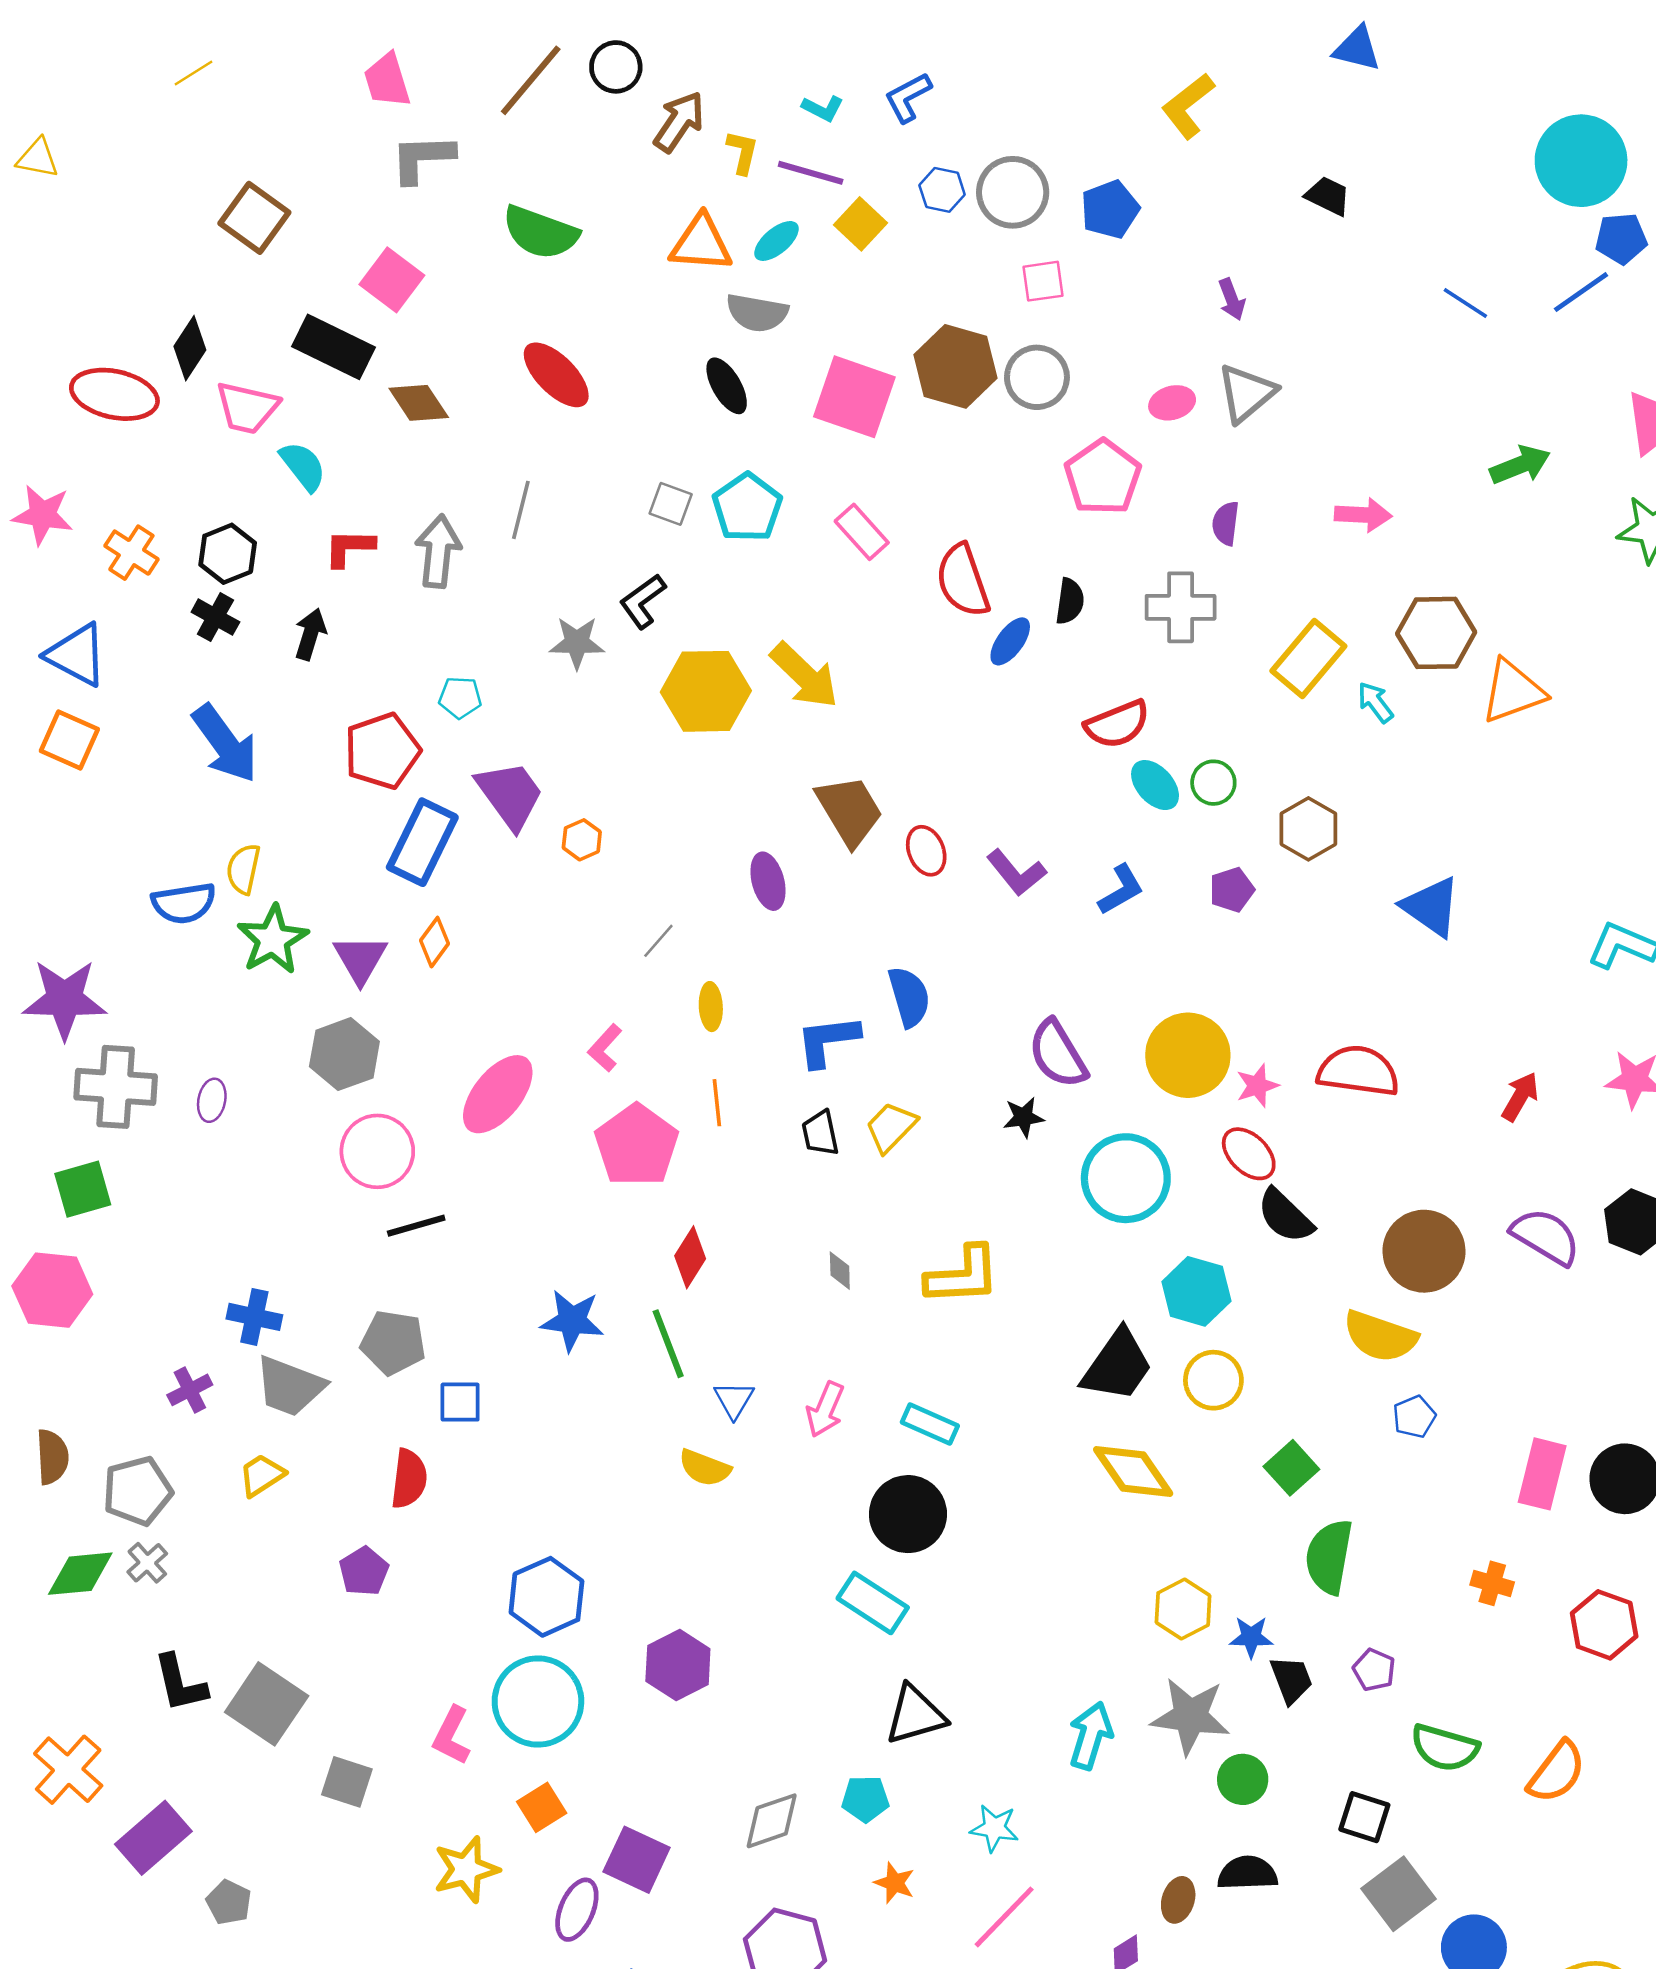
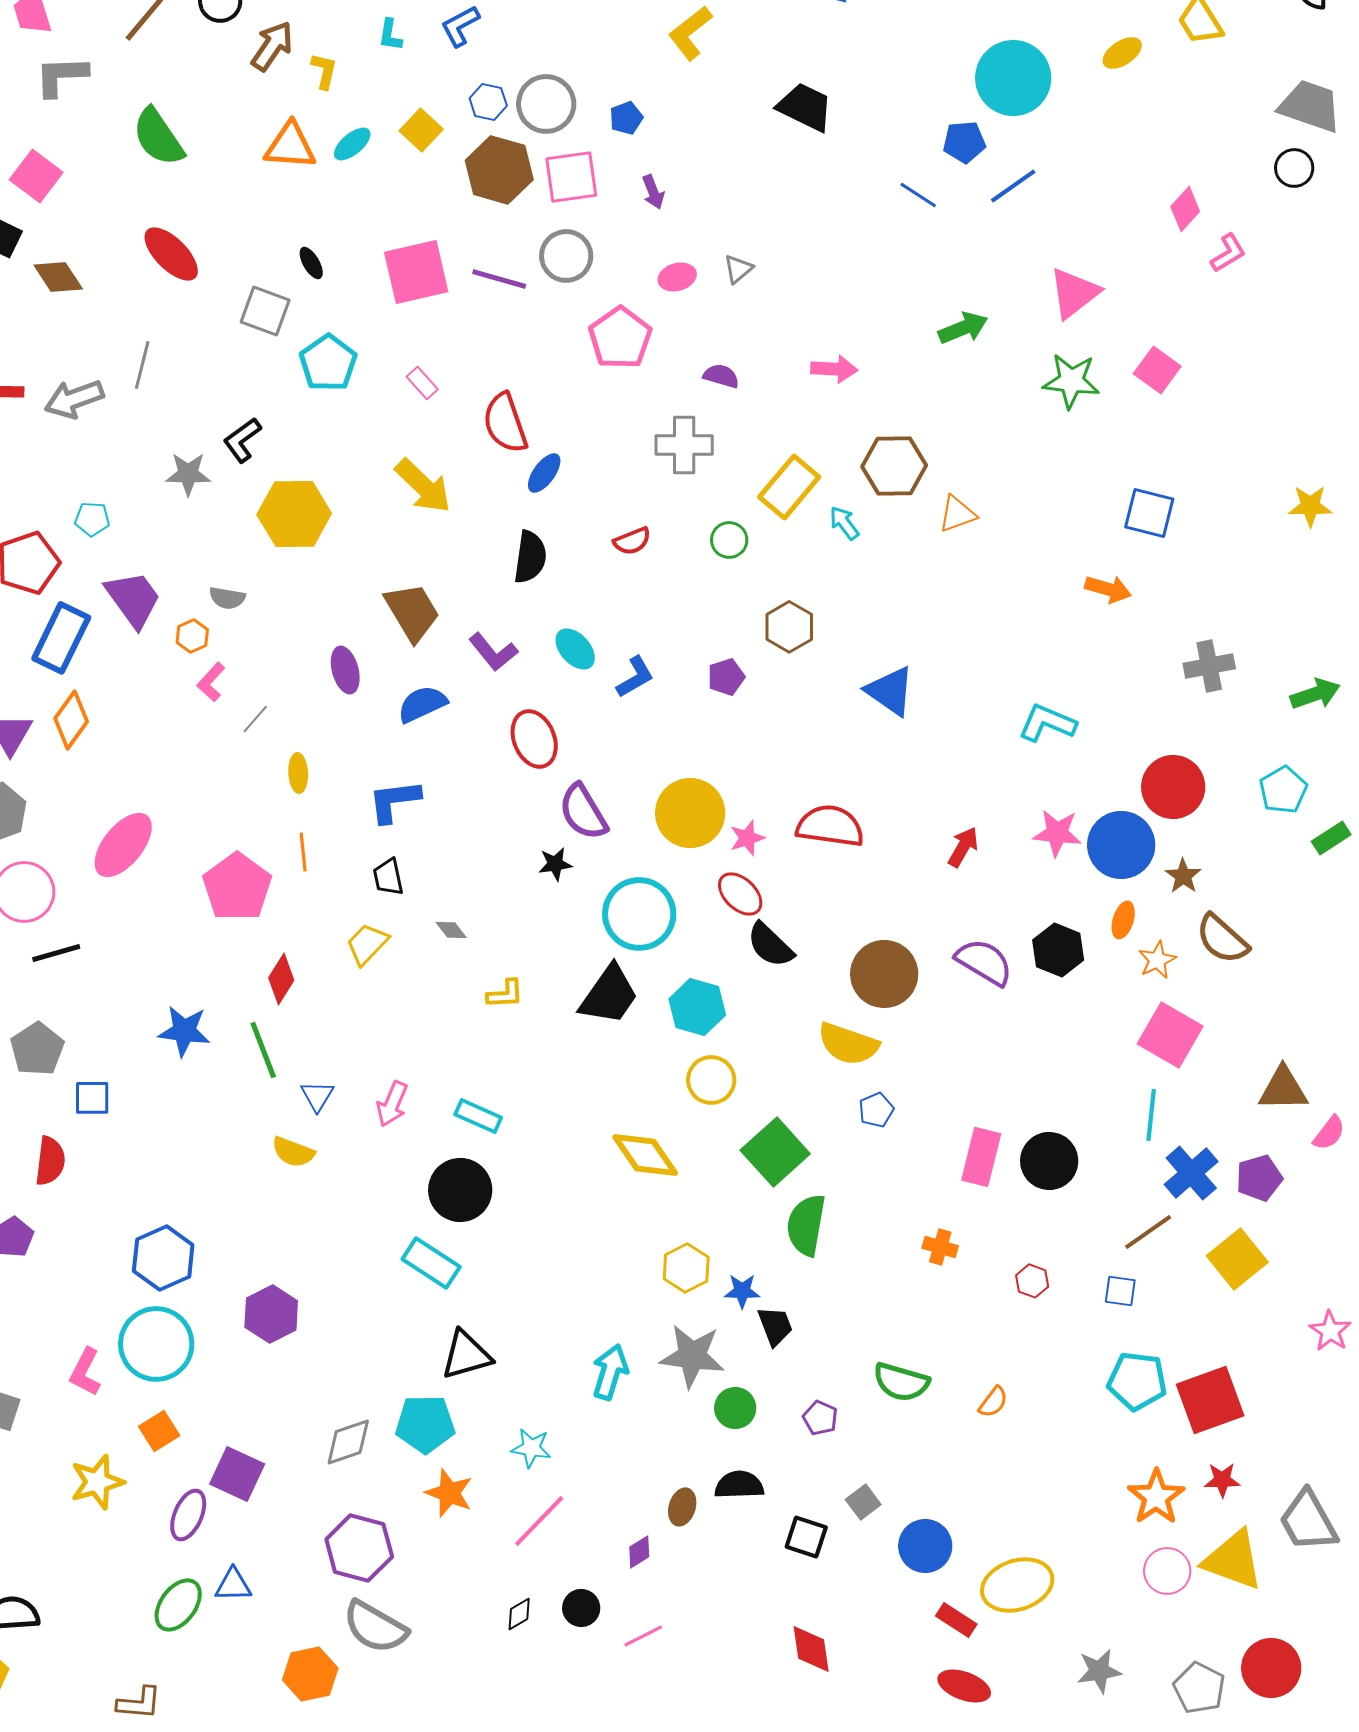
cyan L-shape: (823, 108) -> (390, 35), turned 72
purple line: (811, 173) -> (499, 279), moved
black trapezoid: (1328, 196) -> (805, 107), size x1.5
blue pentagon: (1110, 209) -> (626, 118), size x0.7
green semicircle: (540, 232) -> (158, 137), turned 36
blue pentagon: (1621, 239) -> (964, 142), moved
pink square: (1043, 281) -> (571, 177), size x1.5
purple arrow: (1232, 299) -> (653, 192), moved
gray semicircle: (757, 313) -> (227, 598), moved, size x0.7
brown hexagon: (955, 366) -> (499, 170), moved
black ellipse: (727, 386) -> (311, 263), size x0.7
gray triangle: (1246, 393) -> (738, 269), size x0.6
pink square: (854, 397) -> (416, 272), turned -32
gray square: (671, 504) -> (265, 311), moved, size x1.4
purple semicircle: (1226, 523) -> (721, 376), turned 99
pink rectangle: (862, 532) -> (422, 383), size x0.7
gray arrow: (438, 551) -> (74, 399), turned -116
black semicircle: (1070, 601) -> (530, 557), moved, size x1.4
yellow arrow: (804, 675) -> (423, 486), moved
orange triangle: (1513, 691) -> (957, 514), size x0.7
red semicircle: (1117, 724) -> (632, 541), size x0.7
green circle: (1213, 783) -> (729, 540), moved
cyan ellipse: (1155, 785) -> (575, 649), moved
red ellipse: (926, 851) -> (534, 739), moved, size x1.4
purple L-shape: (1016, 873) -> (493, 652), moved
orange diamond: (434, 942) -> (71, 720), size x1.4
blue semicircle: (909, 997) -> (422, 704), moved, turned -99
pink L-shape: (605, 1048) -> (211, 682), moved
yellow trapezoid: (891, 1127) -> (367, 944), moved
gray diamond: (840, 1271) -> (451, 930), moved, turned -36
yellow L-shape: (963, 1276) -> (505, 994), size x0.6
gray pentagon: (393, 1342) -> (37, 1049), turned 30
black trapezoid: (1117, 1366) -> (609, 995), moved
green square: (1291, 1468) -> (775, 1152), size x1.5
red hexagon: (1604, 1625) -> (1032, 1281), size x0.6
purple pentagon: (1374, 1670) -> (820, 1418), moved
orange semicircle: (1557, 1772) -> (993, 1402), size x0.6
cyan pentagon: (865, 1799) -> (425, 1424), size x1.5
black square: (1364, 1817) -> (806, 1537), moved
orange star: (895, 1883) -> (449, 1493), size x1.4
gray square: (1398, 1894) -> (863, 1502), size x0.6

